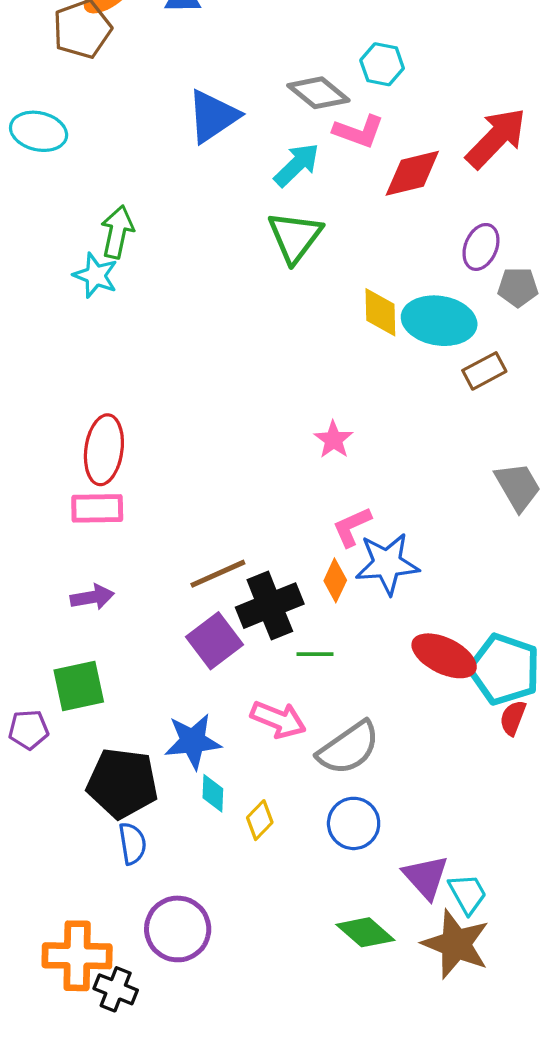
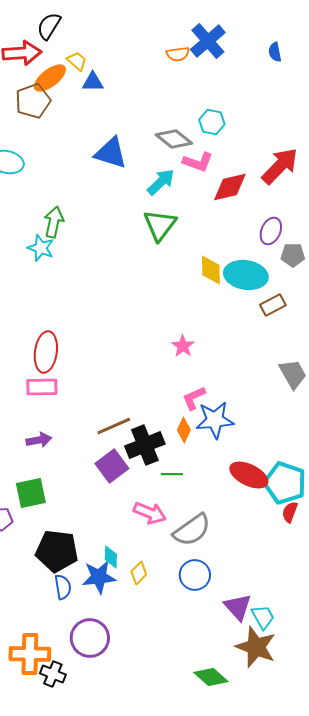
blue triangle: (213, 116) -> (111, 153), turned 51
blue star: (193, 741) -> (99, 577), moved
green diamond: (365, 932) -> (211, 677), moved

